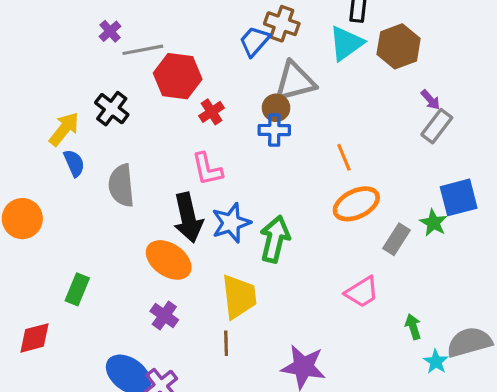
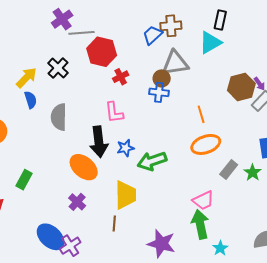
brown cross: (282, 24) -> (171, 26), turned -30
purple cross: (110, 31) -> (62, 19), size x1.5
brown hexagon: (399, 46) -> (241, 87), moved
blue star: (231, 223) -> (126, 148), size x0.7
green star: (433, 223) -> (253, 173), moved
green arrow: (275, 239) -> (152, 161), turned -128
green arrow: (413, 327) -> (200, 224), moved, size x1.8
cyan star: (436, 362) -> (220, 248), moved

